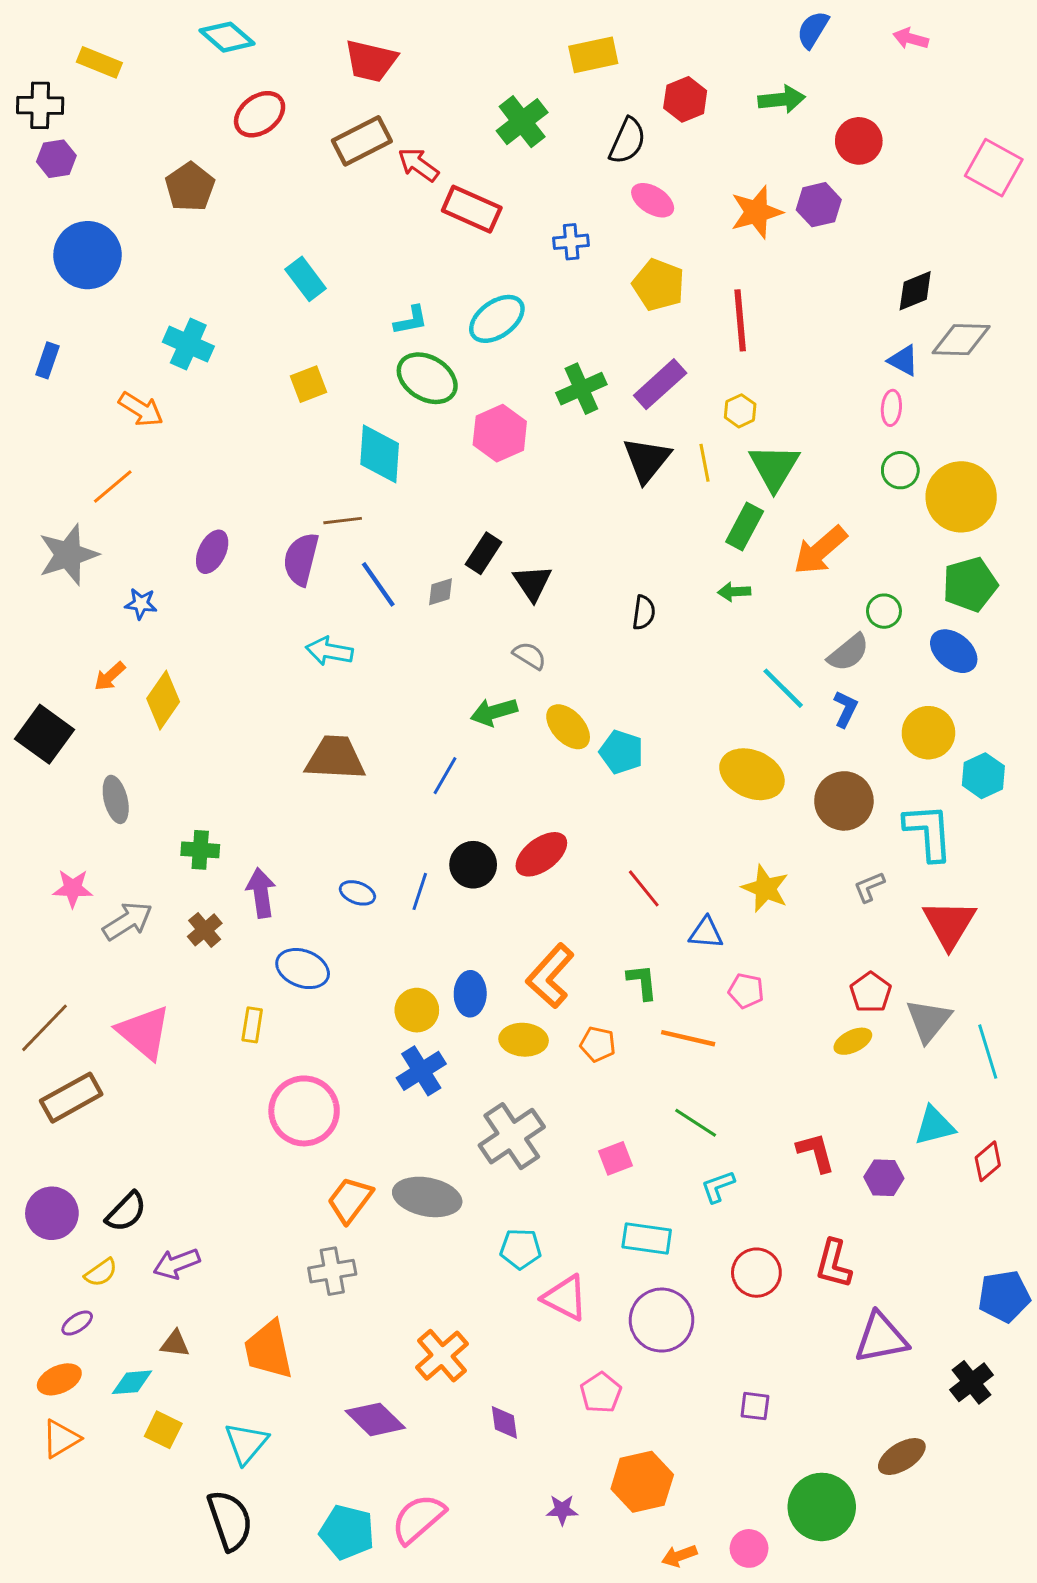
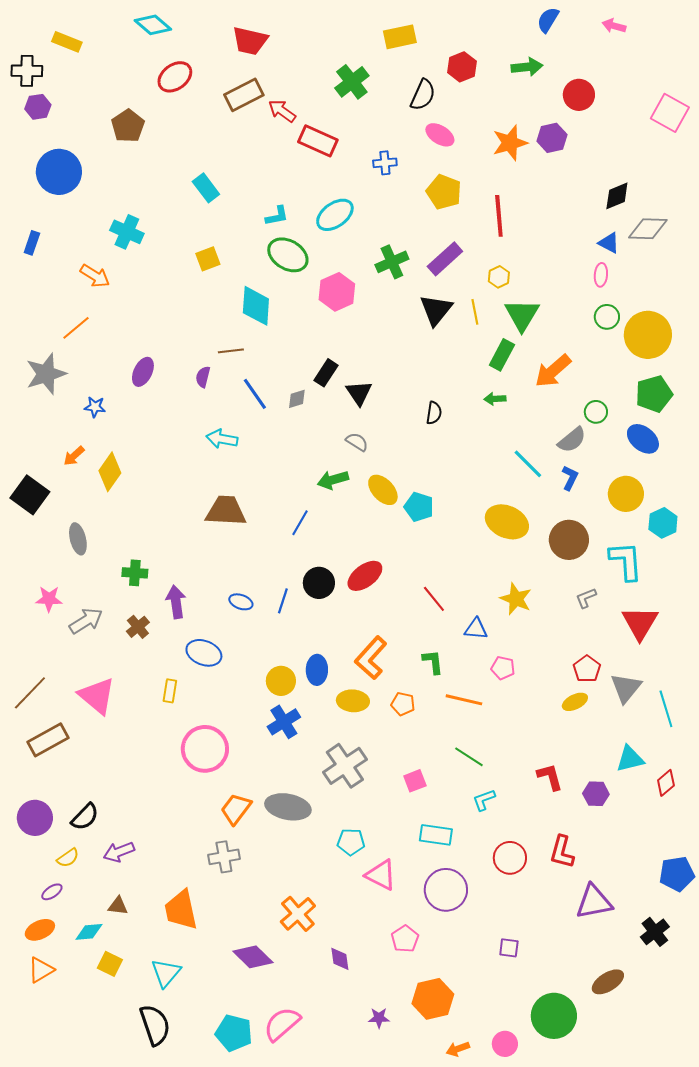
purple semicircle: (301, 559) -> (203, 377), size x0.6

